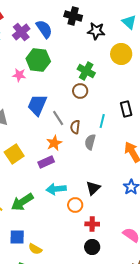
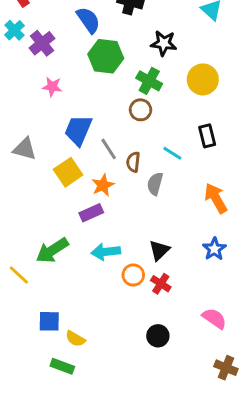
black star: (96, 31) -> (164, 43), moved
purple cross: (21, 32) -> (42, 43), moved
yellow circle: (121, 54) -> (203, 79), moved
green hexagon: (38, 60) -> (106, 56), moved
cyan line: (102, 121) -> (172, 153), turned -72
yellow square: (14, 154) -> (68, 172), moved
green arrow: (22, 202) -> (52, 250), moved
red cross: (92, 224) -> (161, 284), moved, turned 32

